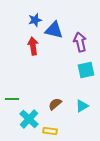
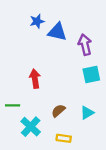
red arrow: (33, 46) -> (35, 79), moved
yellow rectangle: (50, 131) -> (64, 138), moved

